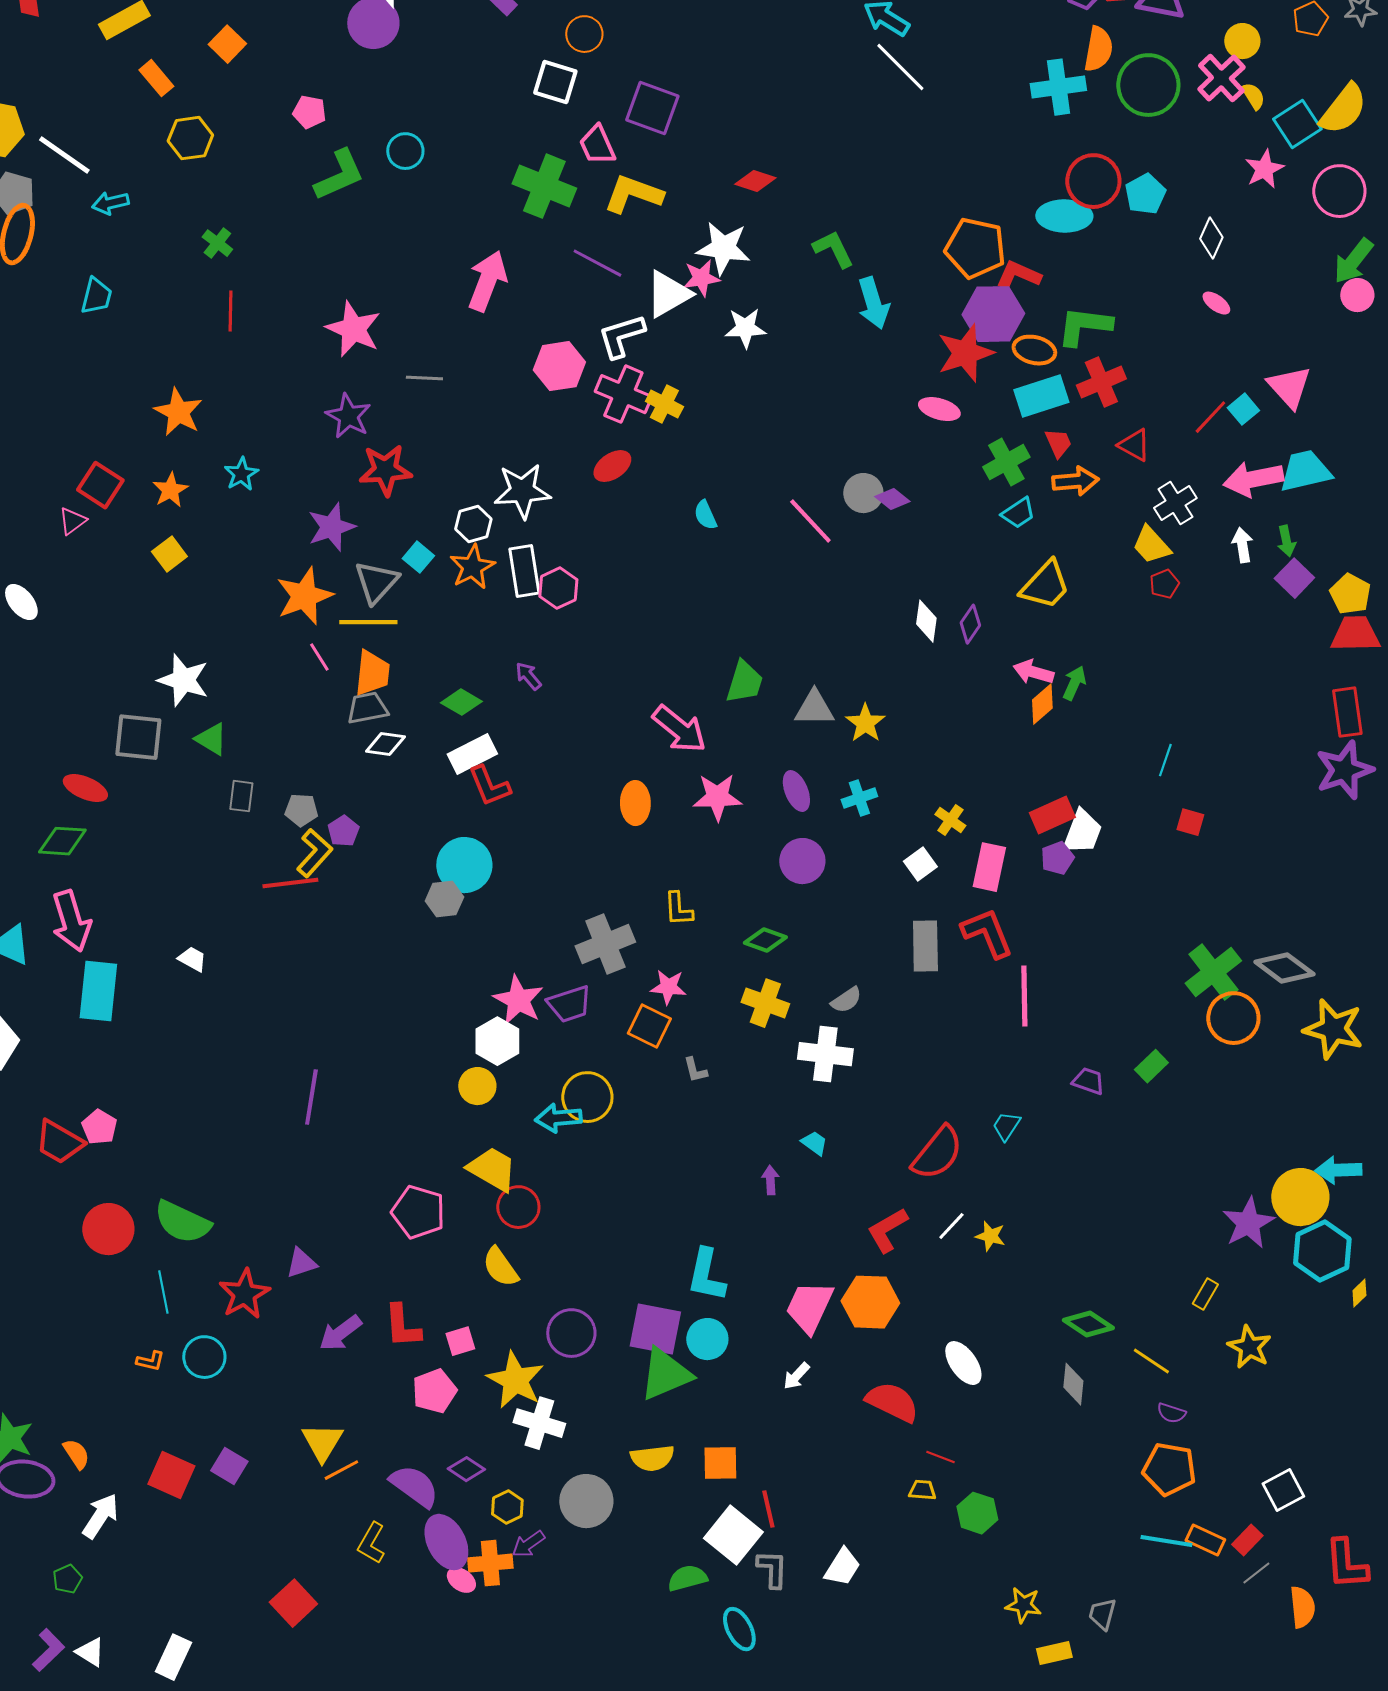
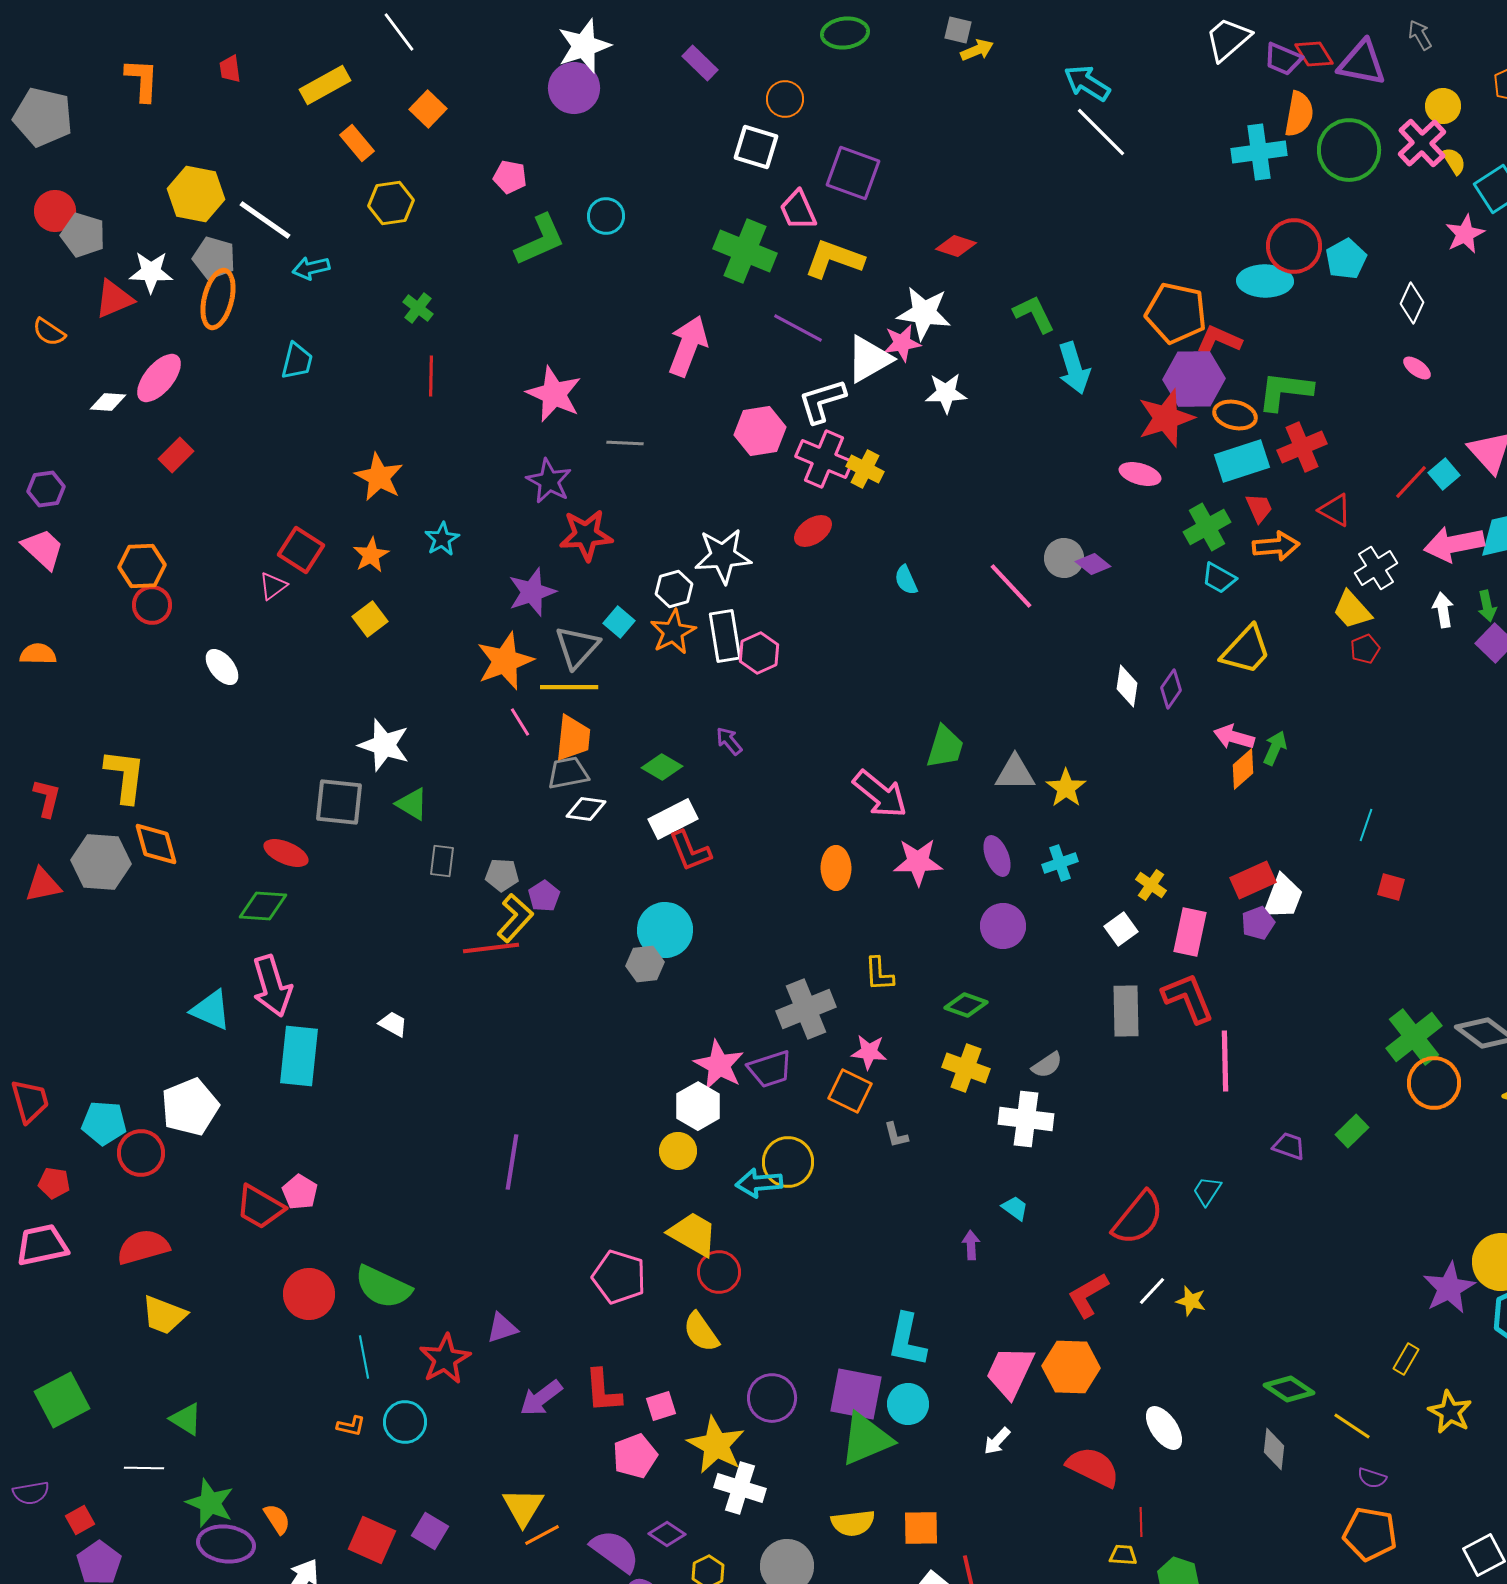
cyan trapezoid: (1018, 513) -> (1219, 578), turned 63
red line: (940, 1457) -> (1141, 1522), turned 68

